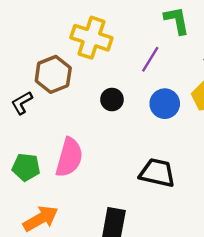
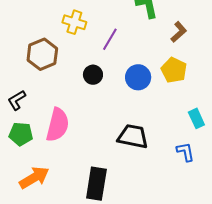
yellow cross: (91, 38) -> (74, 22), size x0.7
purple line: (150, 59) -> (110, 39), moved
black L-shape: (22, 103) -> (17, 100), moved

